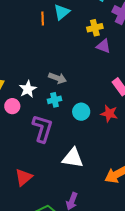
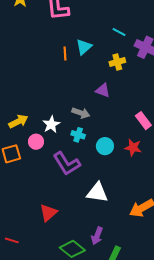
purple triangle: (103, 46) -> (103, 90), moved
cyan cross: (55, 100) -> (78, 135), turned 32
purple L-shape: (42, 128) -> (67, 164), turned 132

